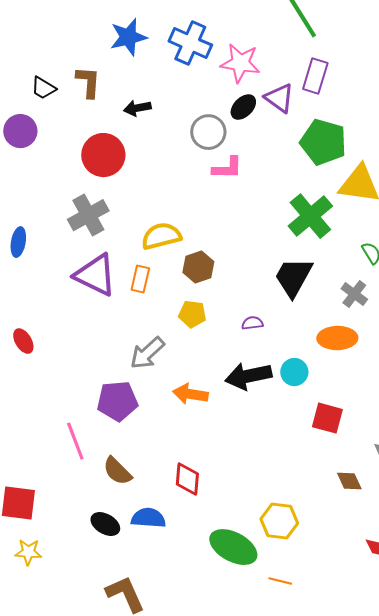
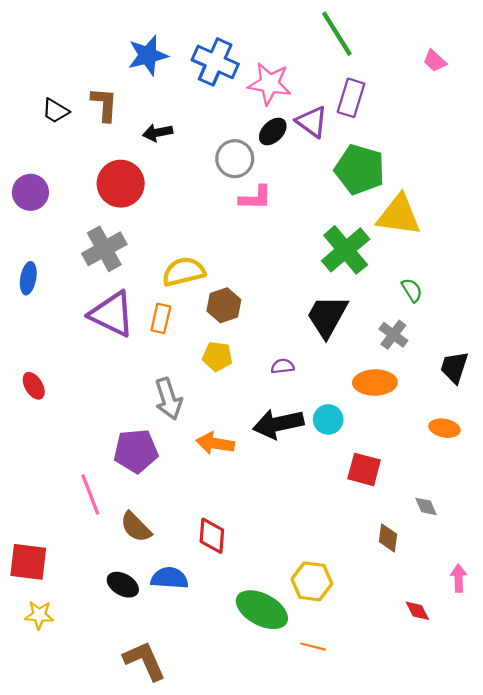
purple circle: (20, 131) -> (30, 192), moved
gray arrow: (147, 353) -> (168, 399), turned -66
brown diamond: (349, 481) -> (388, 538), turned 32

